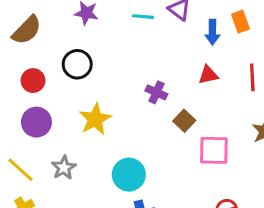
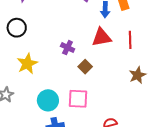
red triangle: (208, 75) -> (102, 37), size x1.5
pink square: (214, 150) -> (78, 99), moved

